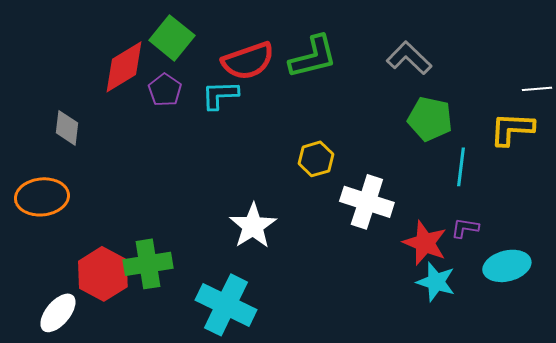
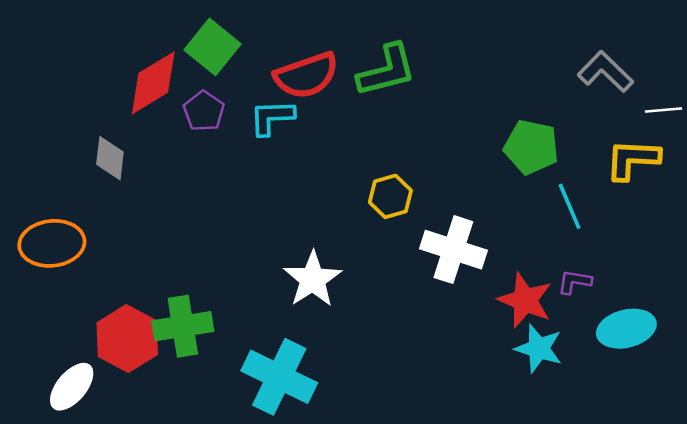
gray L-shape: (409, 58) -> (605, 72), moved
gray diamond: (67, 128) -> (110, 158), moved
cyan line: (461, 167) -> (570, 206), turned -30

